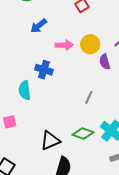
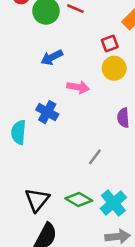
yellow circle: (90, 44) -> (114, 68), moved
black triangle: (50, 141) -> (37, 200), turned -40

